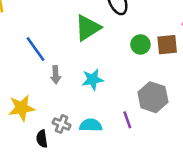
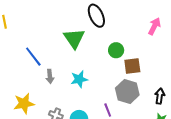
green triangle: (88, 28) -> (74, 38), turned -30
brown square: (167, 45) -> (132, 66), moved

